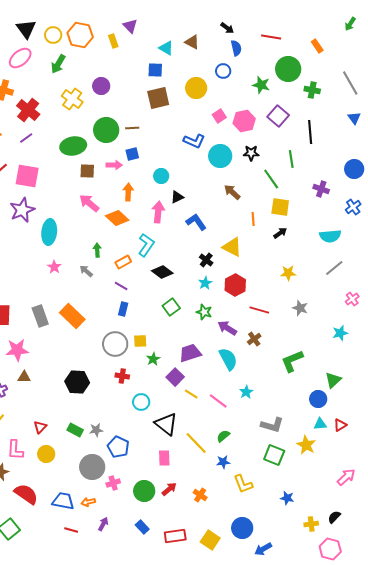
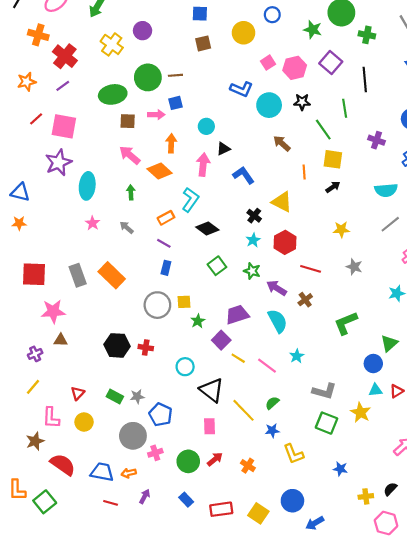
brown square: (158, 98) -> (203, 43), size x0.7
green arrow: (97, 250) -> (131, 192), moved
red cross: (122, 376) -> (146, 348), moved

